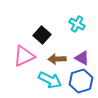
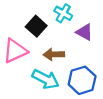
cyan cross: (77, 24) -> (63, 13), moved
purple triangle: (82, 58) -> (84, 32), moved

